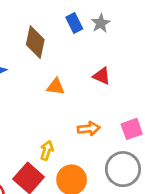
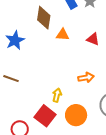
orange triangle: (56, 87) -> (63, 35), moved

